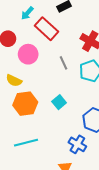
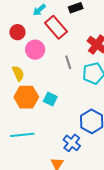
yellow semicircle: (14, 81) -> (18, 73), turned -147
cyan square: (59, 102) -> (50, 99), moved, turned -32

